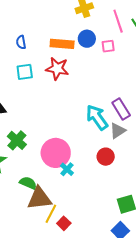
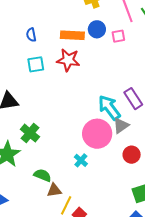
gray triangle: (118, 131) -> (121, 126), moved
pink circle: (56, 153) -> (97, 134), moved
red circle: (106, 157) -> (132, 155), moved
brown triangle: (39, 198) -> (54, 190), size x0.6

